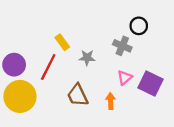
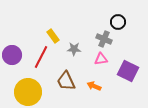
pink triangle: (125, 78) -> (101, 59), moved, turned 32
yellow circle: (20, 96) -> (28, 92), moved
orange arrow: (111, 101) -> (94, 86), turned -64

